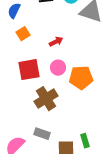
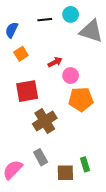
pink circle: (58, 68) -> (71, 76), moved
gray rectangle: (42, 134) -> (41, 157), turned 42

